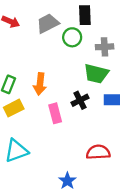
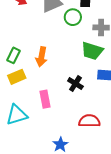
black cross: (80, 100) -> (75, 84), moved, turned -35
pink rectangle: (55, 113) -> (45, 99), moved

